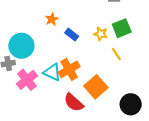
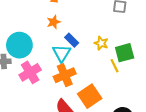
green square: (122, 28) -> (125, 53), moved
cyan triangle: (52, 72) -> (62, 53), moved, turned 30
pink cross: (27, 80) -> (30, 72), moved

